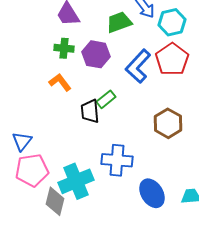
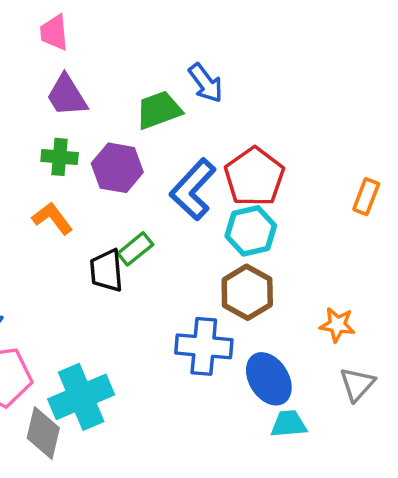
cyan hexagon: (172, 22) -> (251, 231), moved
blue cross: (117, 160) -> (204, 346), moved
blue ellipse: (152, 193) -> (269, 379), moved

